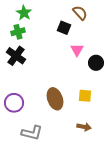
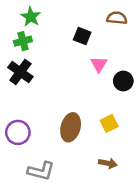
brown semicircle: (80, 13) -> (117, 18), moved, turned -42
yellow square: (85, 96) -> (109, 123), turned -32
brown ellipse: (55, 99) -> (71, 127), turned 35

